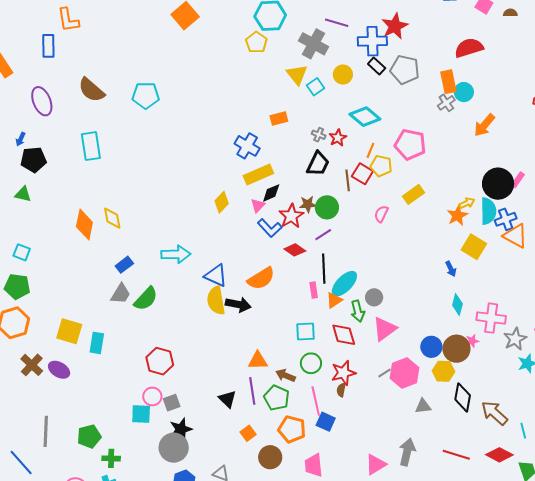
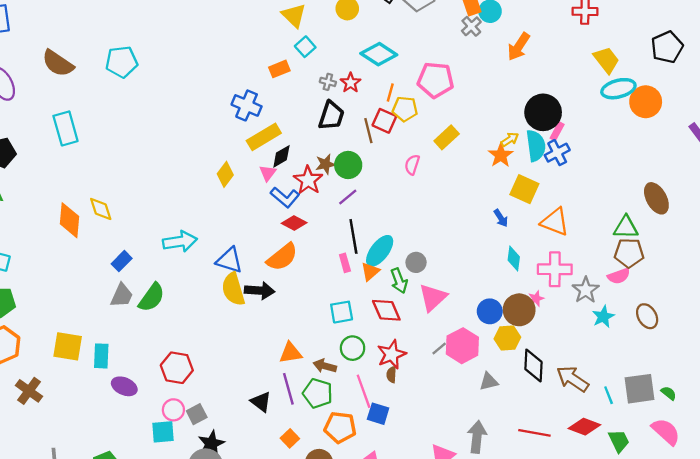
cyan square: (315, 87) -> (305, 47), moved
pink rectangle: (518, 180) -> (557, 131), moved
orange triangle: (515, 236) -> (555, 222), moved
red diamond: (295, 250) -> (294, 223), moved
purple ellipse: (59, 370) -> (124, 386), moved

